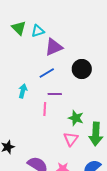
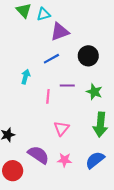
purple line: (55, 94) -> (67, 86), moved
green star: (76, 118) -> (94, 92), moved
pink triangle: (71, 139) -> (61, 128), moved

